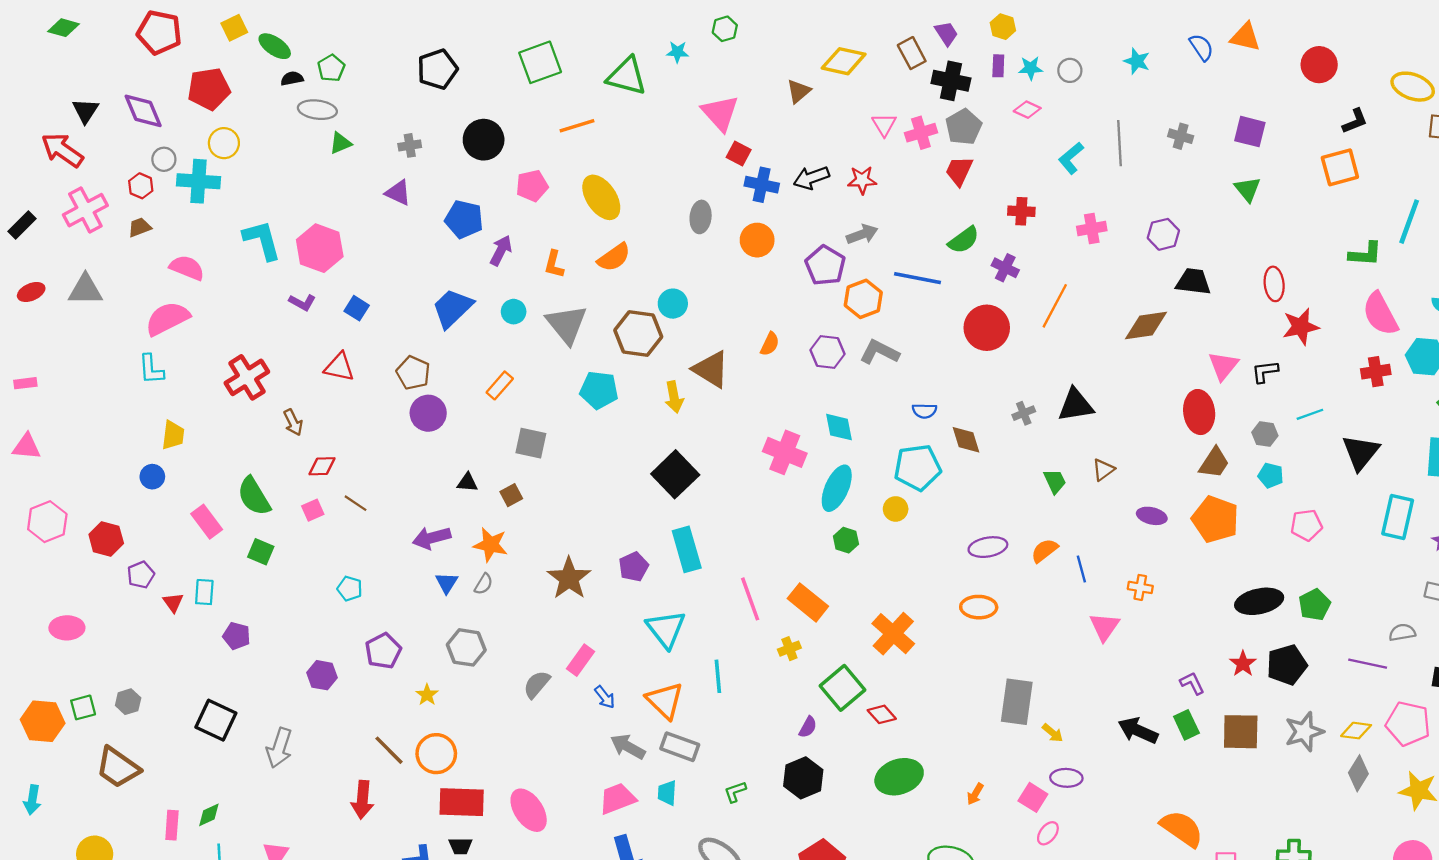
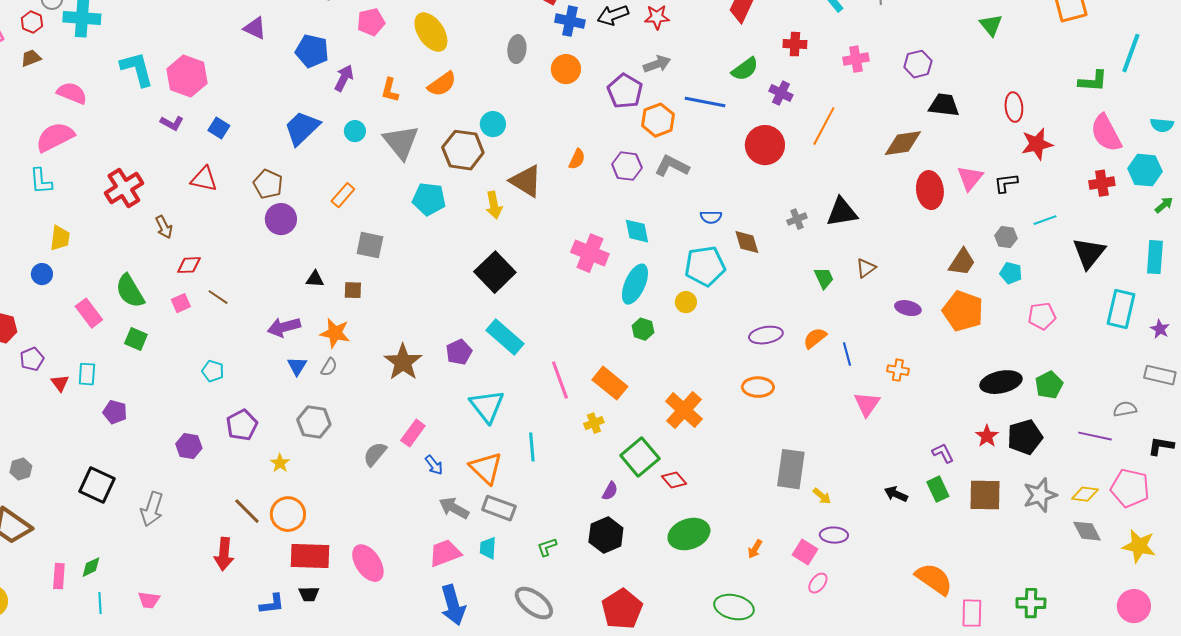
red ellipse: (1199, 412) -> (930, 190), moved
brown square: (511, 495) -> (353, 290), turned 30
cyan rectangle: (687, 549) -> (505, 337), turned -33
black arrow: (1138, 731) -> (896, 494), size x0.7
gray diamond: (1358, 773) -> (1087, 531), turned -60

